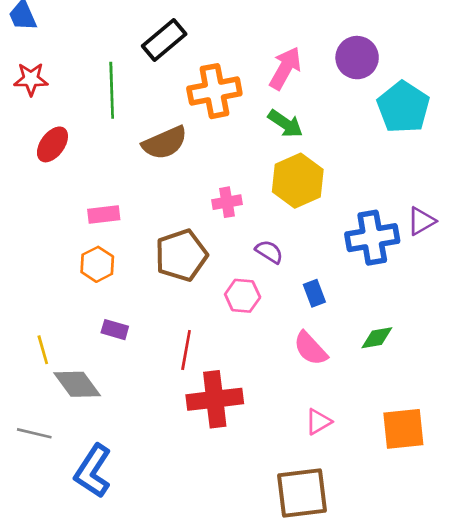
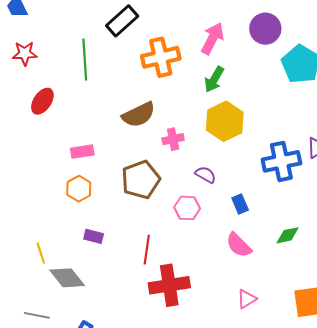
green arrow: (285, 124) -> (214, 79), turned 88
brown semicircle: (165, 143) -> (139, 115), moved

